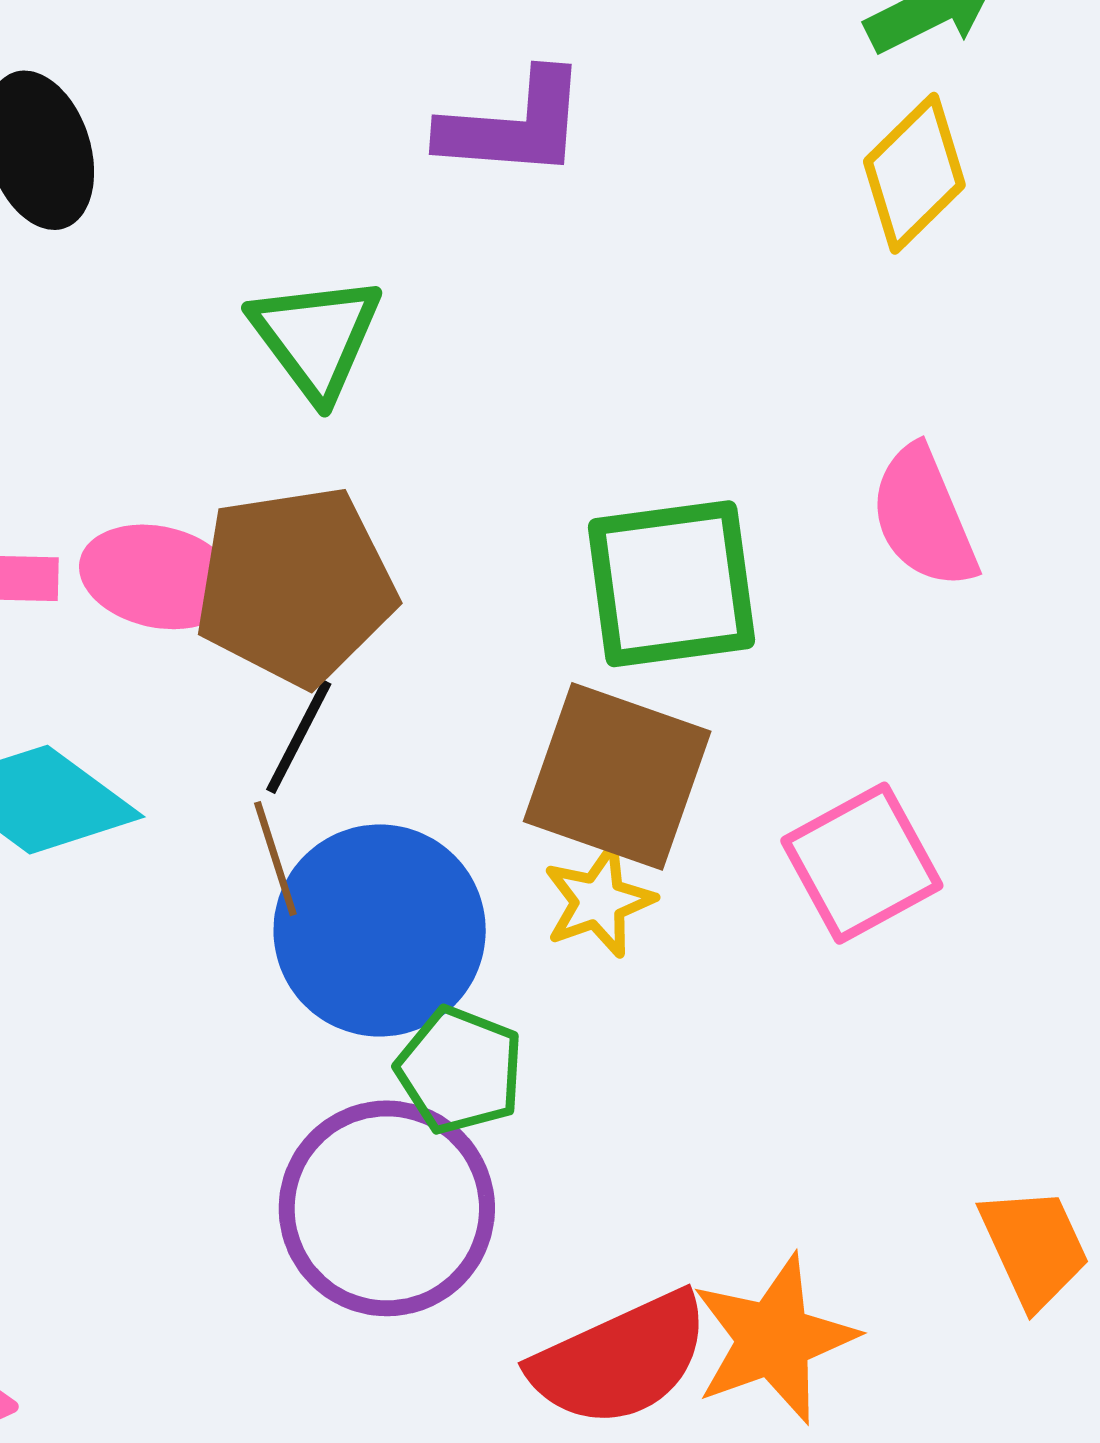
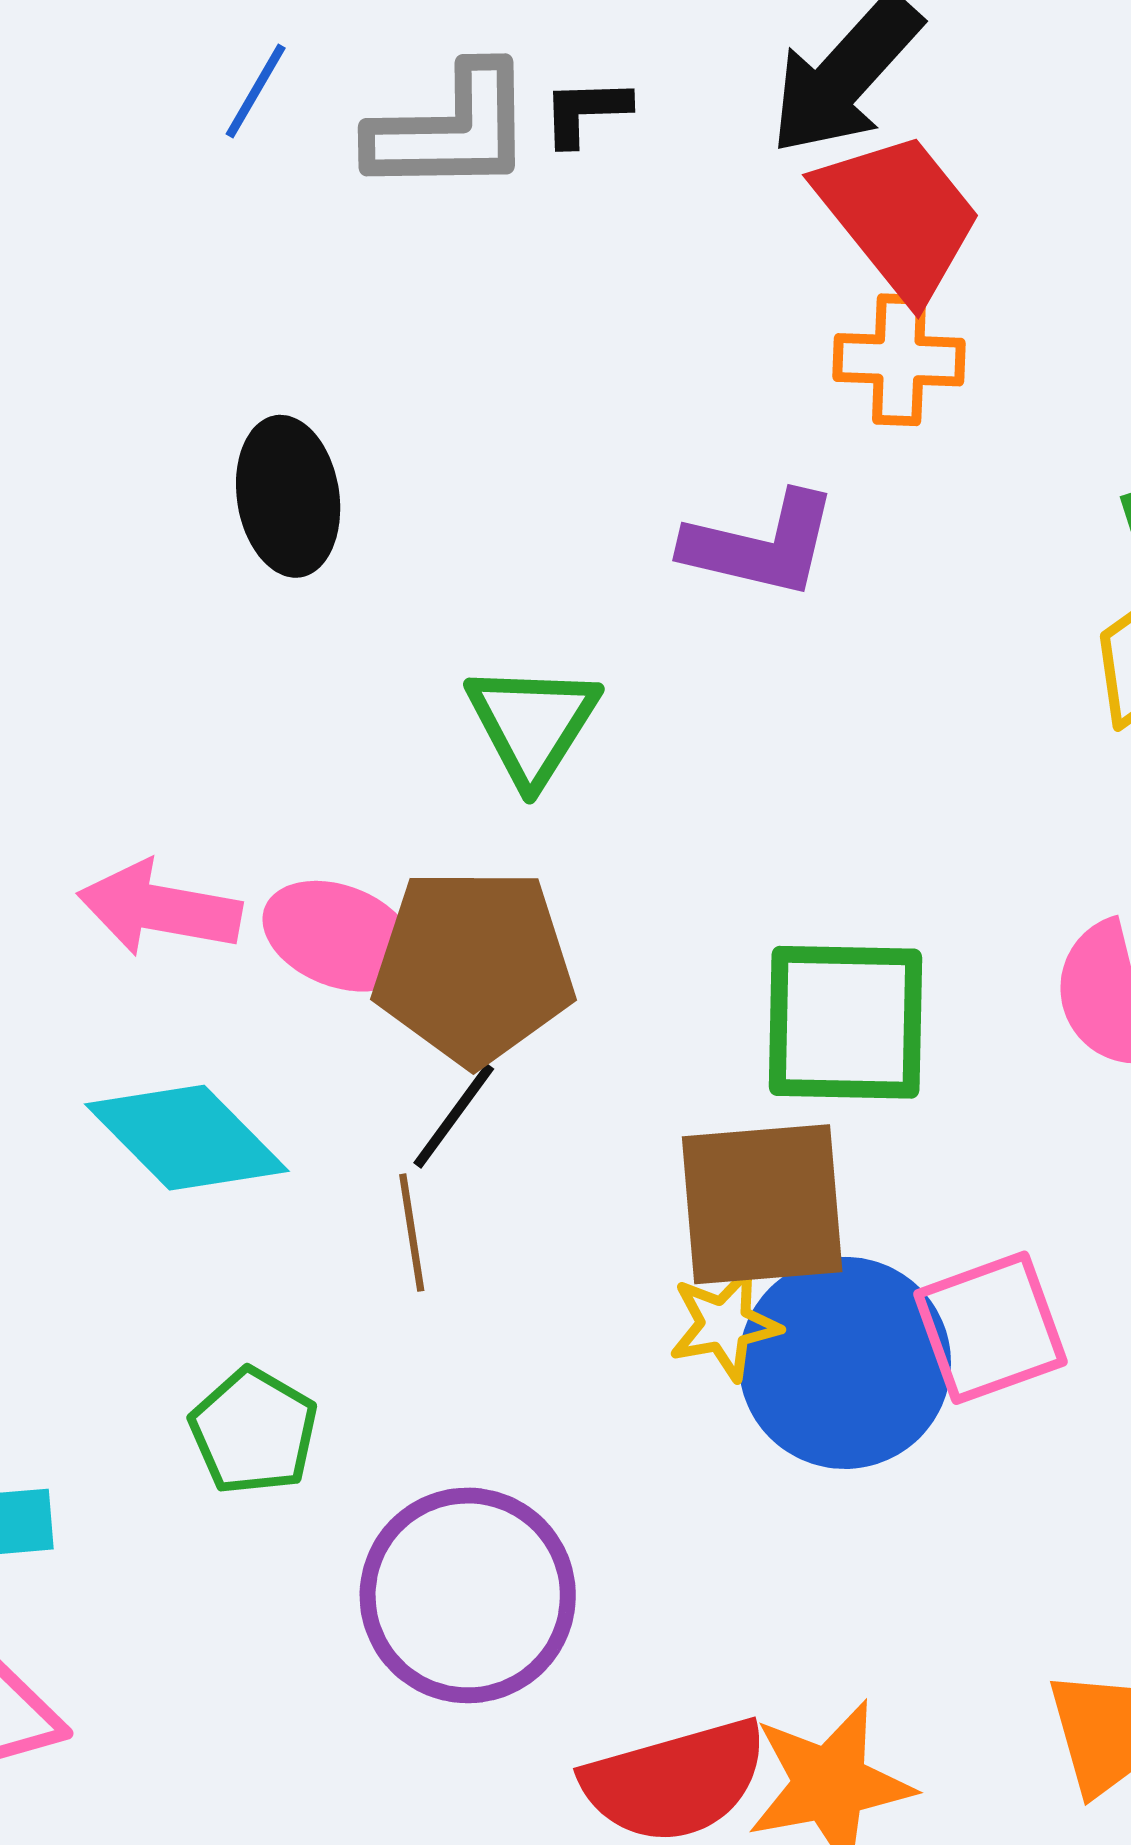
brown square: (617, 776) -> (762, 1204), turned -33
blue circle: (380, 930) -> (845, 1363), moved
green pentagon: (460, 1070) -> (254, 1431), moved

